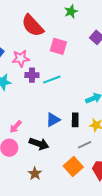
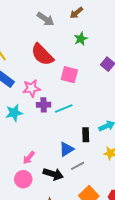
black rectangle: (75, 120) -> (86, 135), moved
gray line: (85, 145) -> (78, 166), moved

